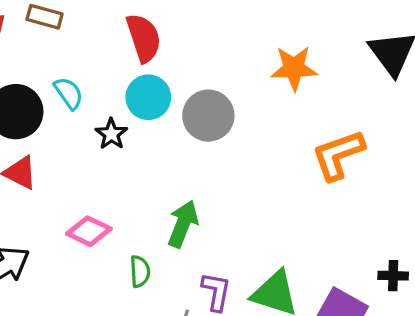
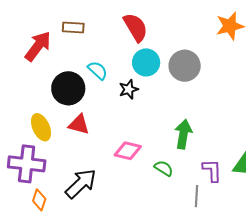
black star: (111, 134) -> (129, 89), turned 30
green semicircle: (140, 271) -> (164, 168), turned -42

